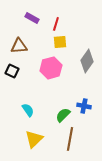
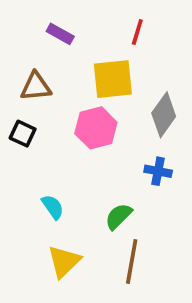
red line: (56, 24) -> (137, 32), moved
yellow square: (60, 42) -> (113, 79), size x1.6
blue cross: (84, 106) -> (158, 171), moved

